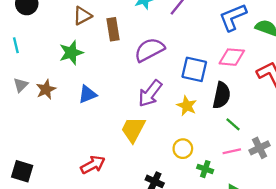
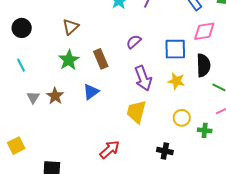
brown rectangle: (113, 29) -> (101, 59), moved
purple semicircle: (149, 50) -> (134, 42), size x0.6
purple arrow: (150, 93) -> (143, 78), turned -45

